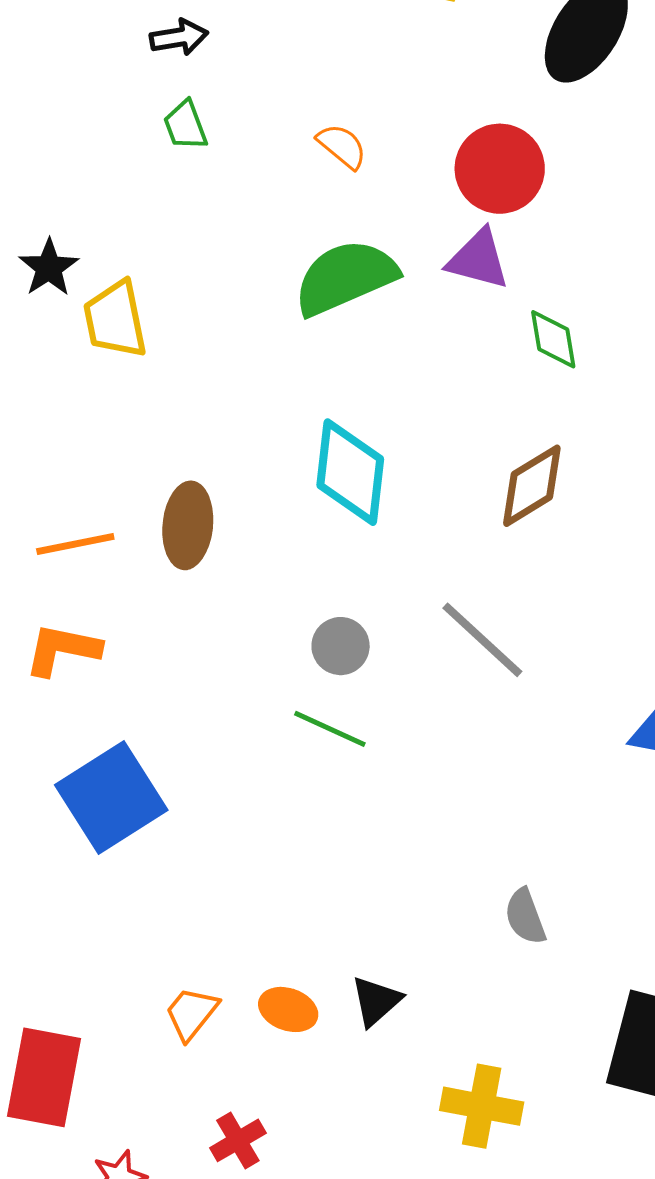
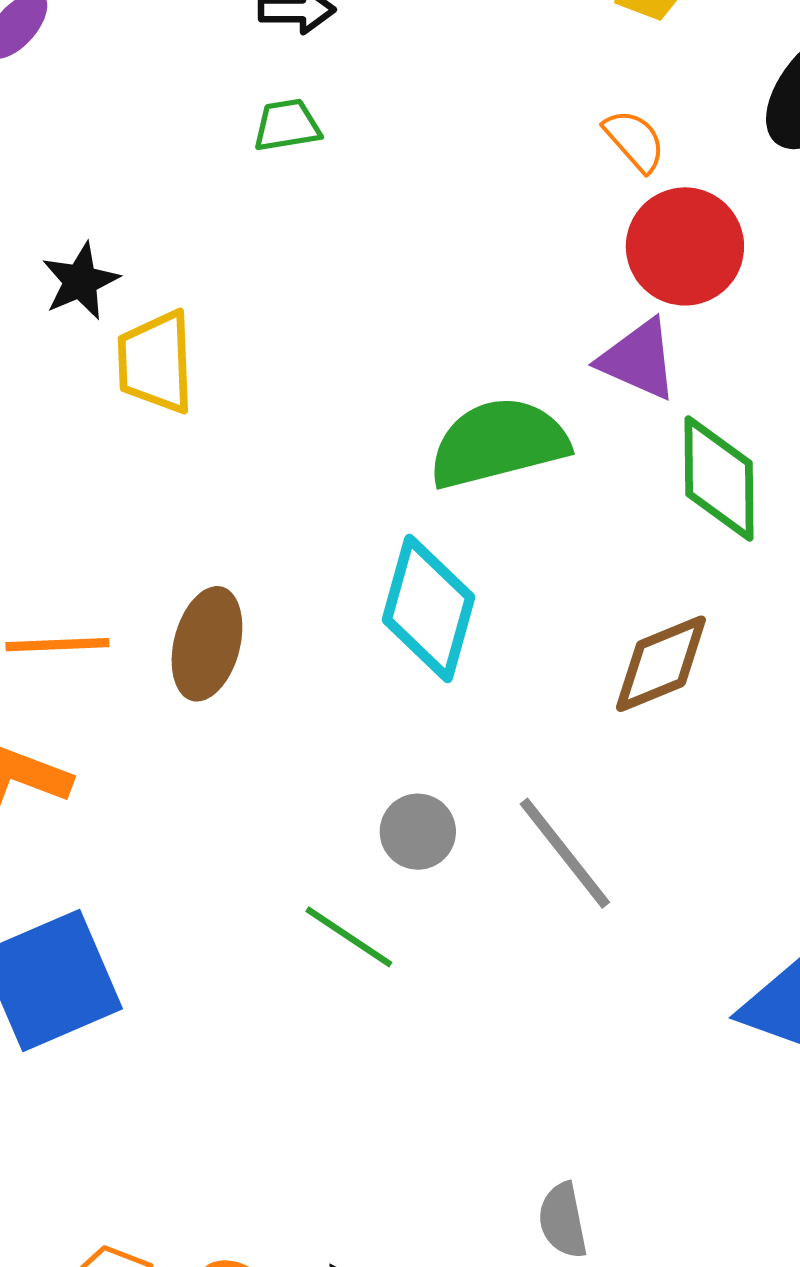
green trapezoid: (185, 125) -> (287, 125), turned 92
orange semicircle: (342, 146) -> (635, 141), moved
green semicircle: (345, 277) -> (498, 443), moved
green diamond: (553, 339) -> (719, 478), size x1.5
gray circle: (341, 646) -> (418, 832), moved

